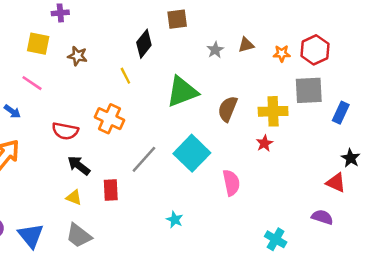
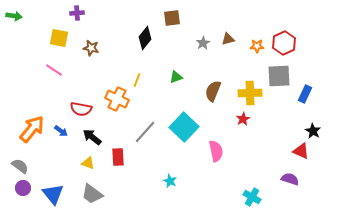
yellow line: (125, 76) -> (137, 80), moved, turned 48
green triangle: (182, 92) -> (176, 77), size x0.5
blue arrow: (12, 111) -> (61, 131), moved

